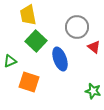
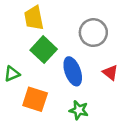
red triangle: (94, 47) -> (110, 73), moved
green star: (93, 91) -> (79, 110), moved

